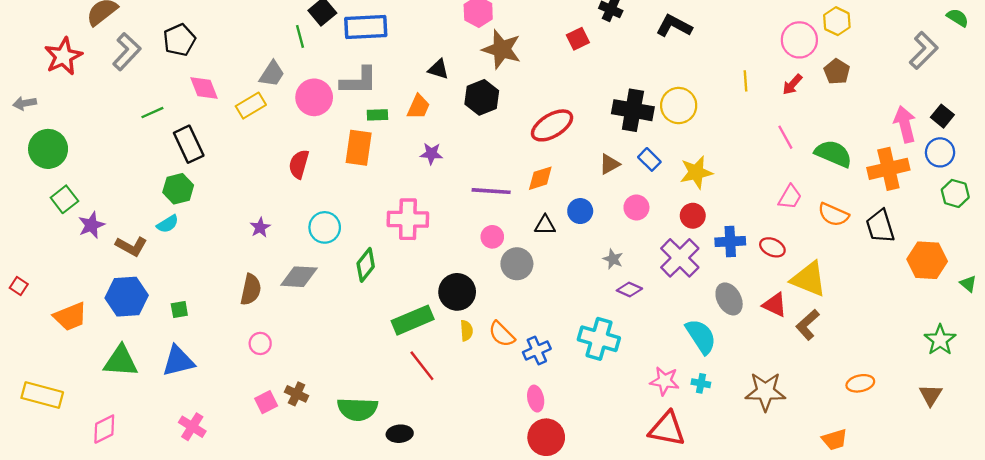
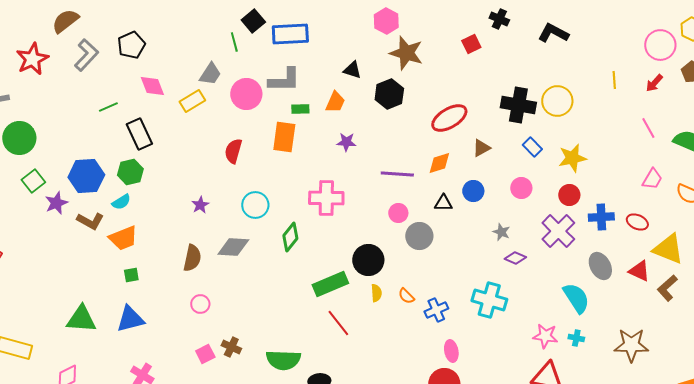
brown triangle: (609, 164) -> (481, 148), moved
blue hexagon: (127, 297) -> (86, 176), moved
orange trapezoid: (70, 317) -> (123, 238), moved
orange semicircle: (502, 334) -> (406, 296), size x0.7
pink ellipse: (536, 399) -> (451, 351), moved

